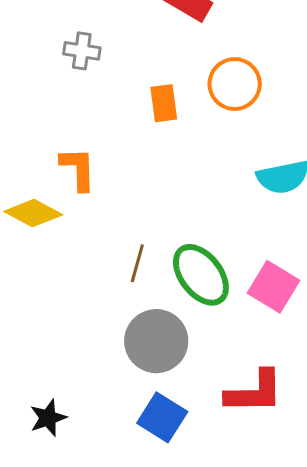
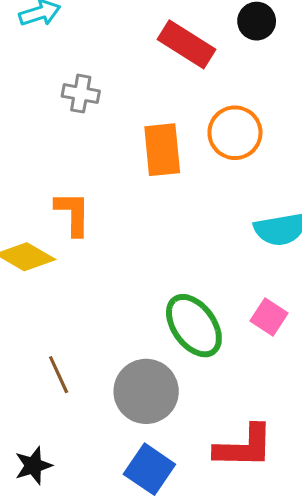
orange rectangle: (164, 103) -> (162, 150), size x1.4
brown line: (137, 263) -> (59, 375), moved, turned -42
pink square: (273, 287) -> (269, 317), moved, size x0.7

